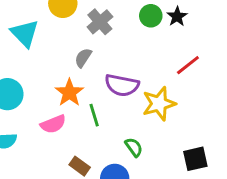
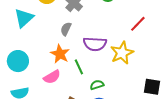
cyan triangle: (25, 33) -> (24, 18), turned 40
green semicircle: (134, 147) -> (97, 85), moved, turned -64
black square: (195, 159) -> (152, 87), turned 30

